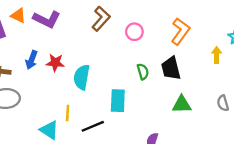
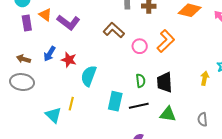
brown L-shape: (101, 19) -> (114, 30), turned -100
orange L-shape: (180, 31) -> (166, 41), moved
black line: (93, 126) -> (139, 106), moved

